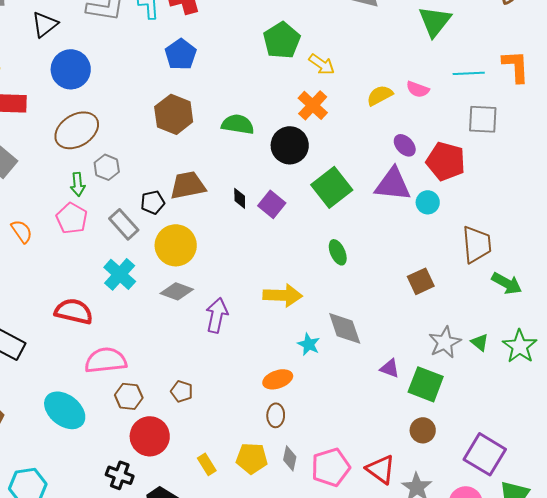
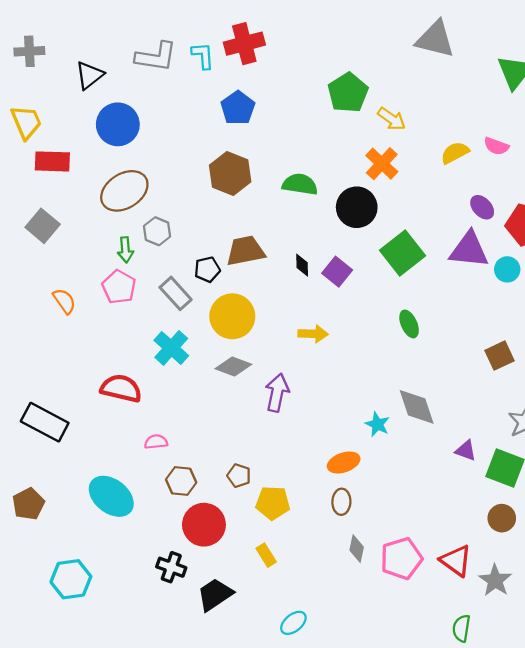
yellow arrow: (283, 295) -> (313, 334), moved, size x0.7
pink semicircle: (106, 360) -> (156, 442), size x0.5
yellow pentagon: (252, 458) -> (273, 503), moved

